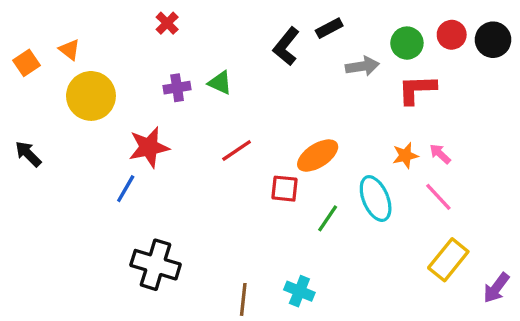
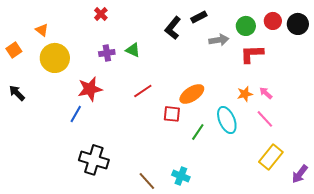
orange square: (26, 63) -> (14, 50), moved
brown line: (243, 299) -> (147, 181), turned -48

